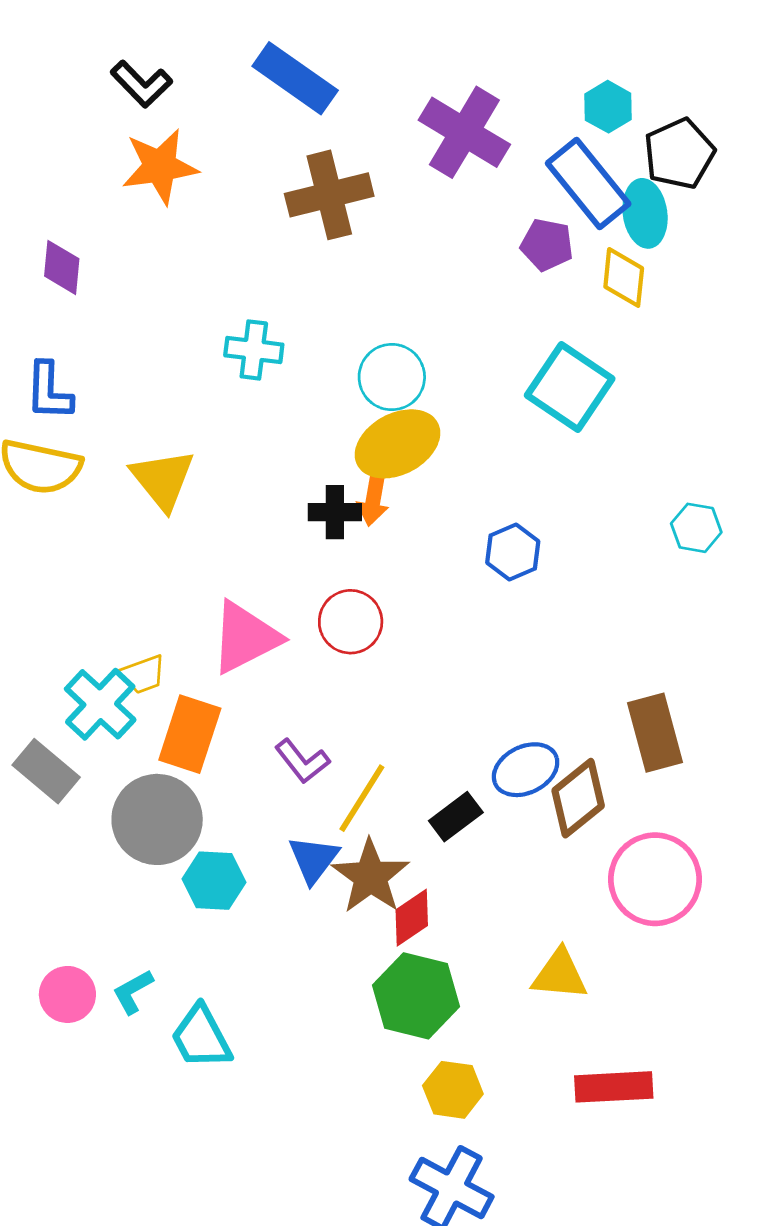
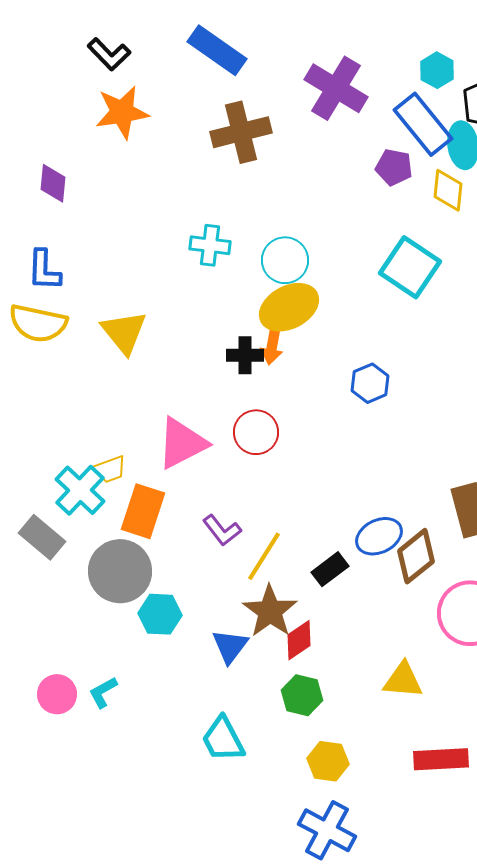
cyan cross: (254, 350) -> (210, 245), moved
blue triangle: (314, 859) -> (230, 646), moved
green hexagon: (416, 996) -> (302, 695), size x0.7
cyan trapezoid: (201, 1037) -> (223, 739), moved

